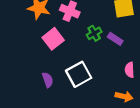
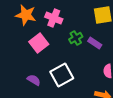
purple semicircle: (48, 80) -> (34, 80), turned -40

